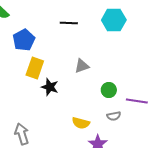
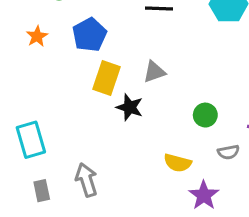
gray triangle: (82, 66) -> (154, 72), moved
green circle: (109, 90) -> (205, 115), moved

